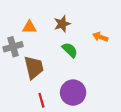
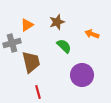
orange triangle: (29, 27) -> (27, 25), turned -32
purple circle: (73, 93) -> (82, 75), moved

